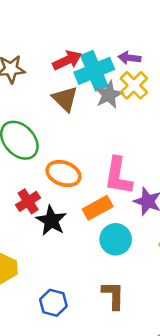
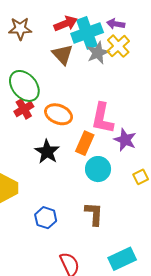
red cross: (28, 201) -> (24, 109), moved
orange rectangle: (98, 208) -> (85, 143), turned -40

